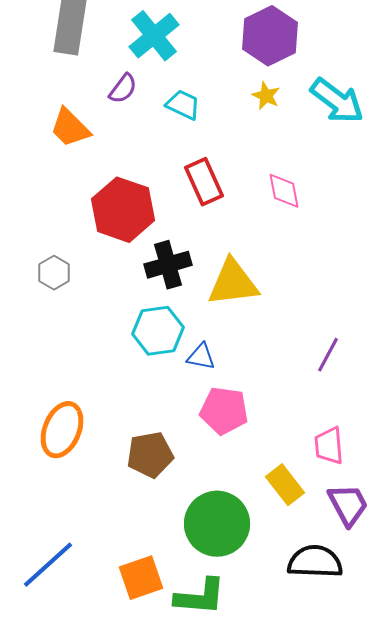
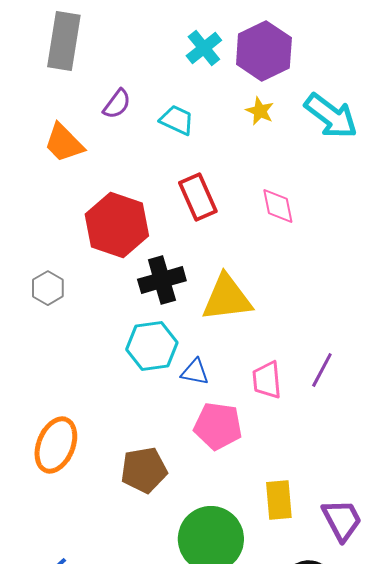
cyan cross: (154, 36) -> (204, 48), moved, size x0.7
pink trapezoid: (329, 446) -> (267, 380), moved
yellow rectangle: (285, 485) -> (279, 500), turned 33

